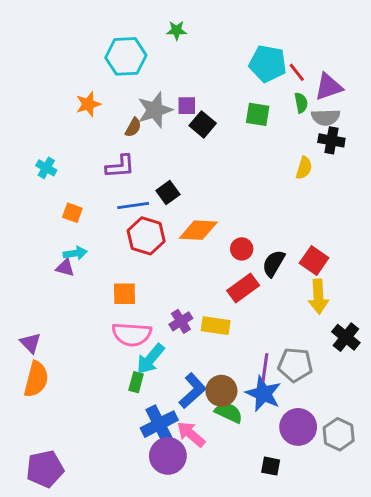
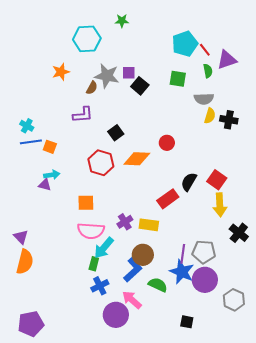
cyan pentagon: (268, 64) -> (185, 44), turned -30
gray star: (155, 110) -> (107, 76), turned 30
gray semicircle: (326, 117) -> (204, 99), moved
black cross: (331, 140) -> (229, 120), moved
cyan cross: (46, 168) -> (27, 126), moved
blue line: (133, 206) -> (31, 142), moved
red circle: (242, 249) -> (167, 143), moved
brown circle: (221, 391) -> (143, 255), moved
blue cross: (159, 424) -> (100, 286), moved, size x0.7
purple circle: (298, 427) -> (205, 280), moved

